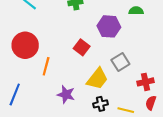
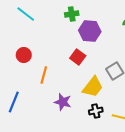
purple hexagon: (109, 26) -> (90, 31), moved
red circle: (25, 45) -> (24, 55), size x0.6

